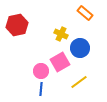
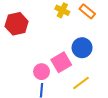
yellow cross: (61, 34) -> (62, 10), moved

